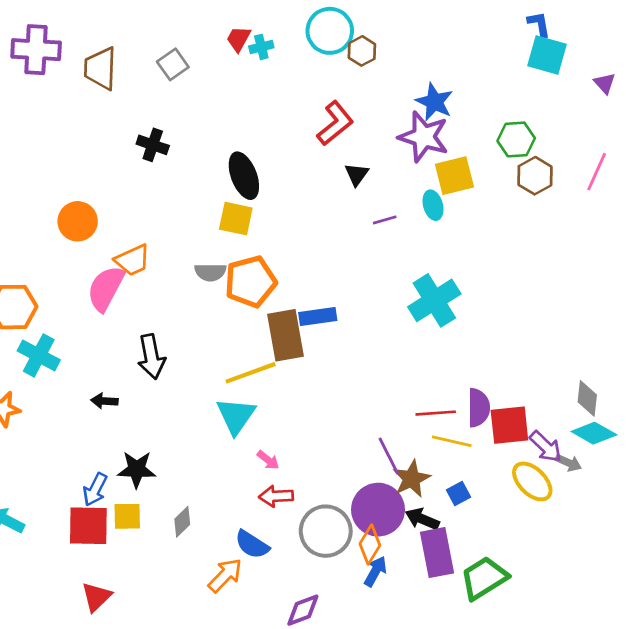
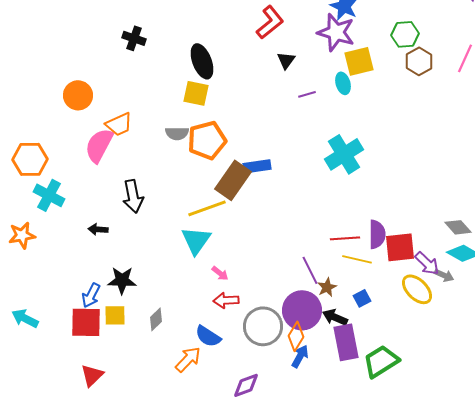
brown rectangle: (285, 335) -> (233, 180), turned 45
gray diamond: (587, 398) -> (458, 227), turned -48
brown star: (412, 479) -> (327, 287), size x0.7

